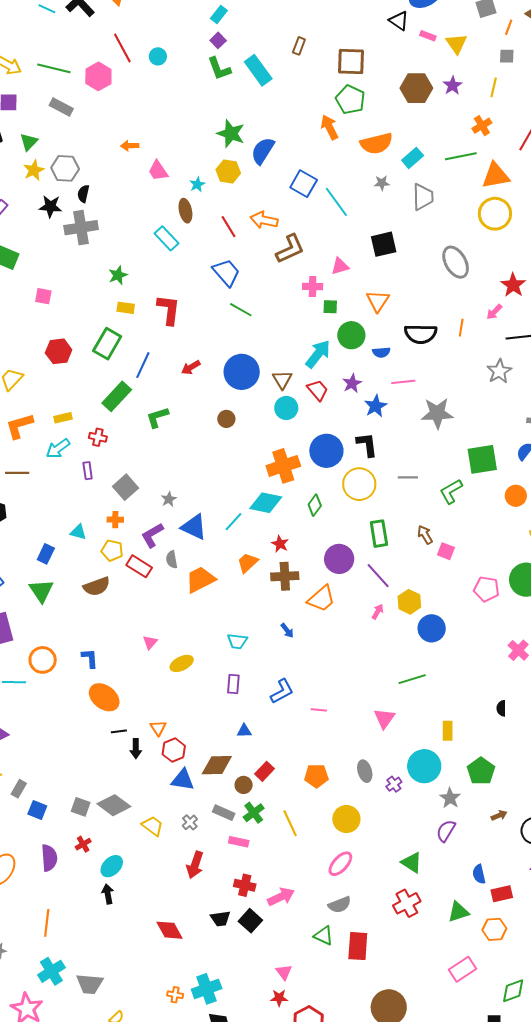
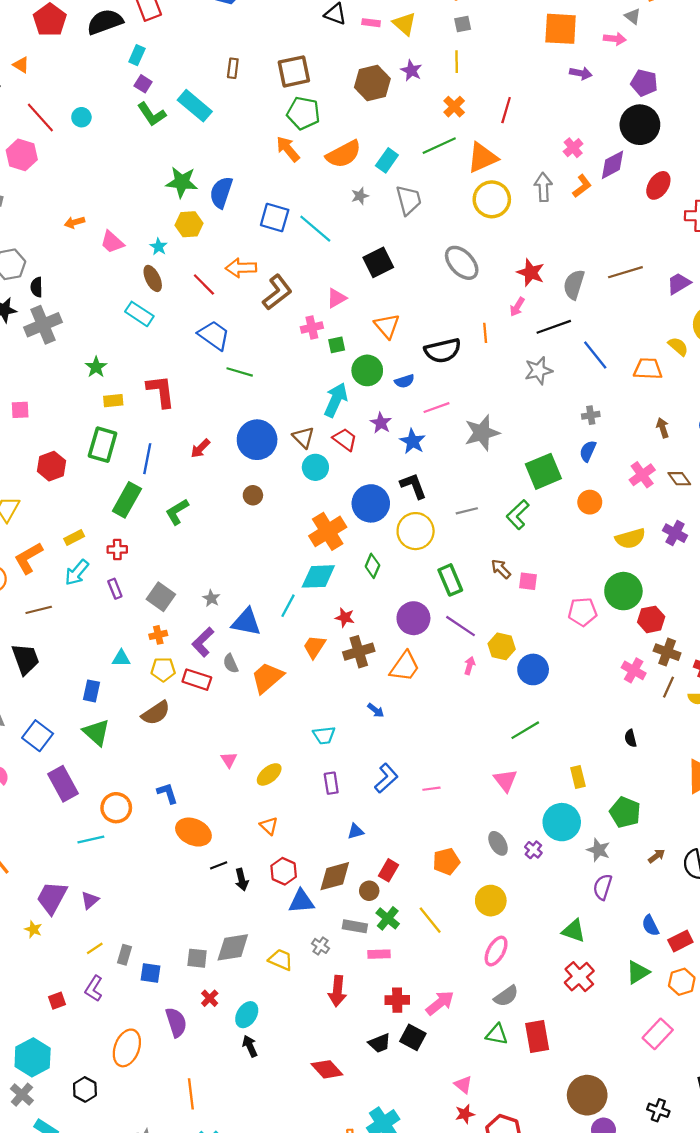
gray star: (499, 371) -> (539, 371), turned 30
orange triangle: (158, 728) -> (269, 826), moved
gray diamond: (114, 805) -> (233, 947), turned -32

